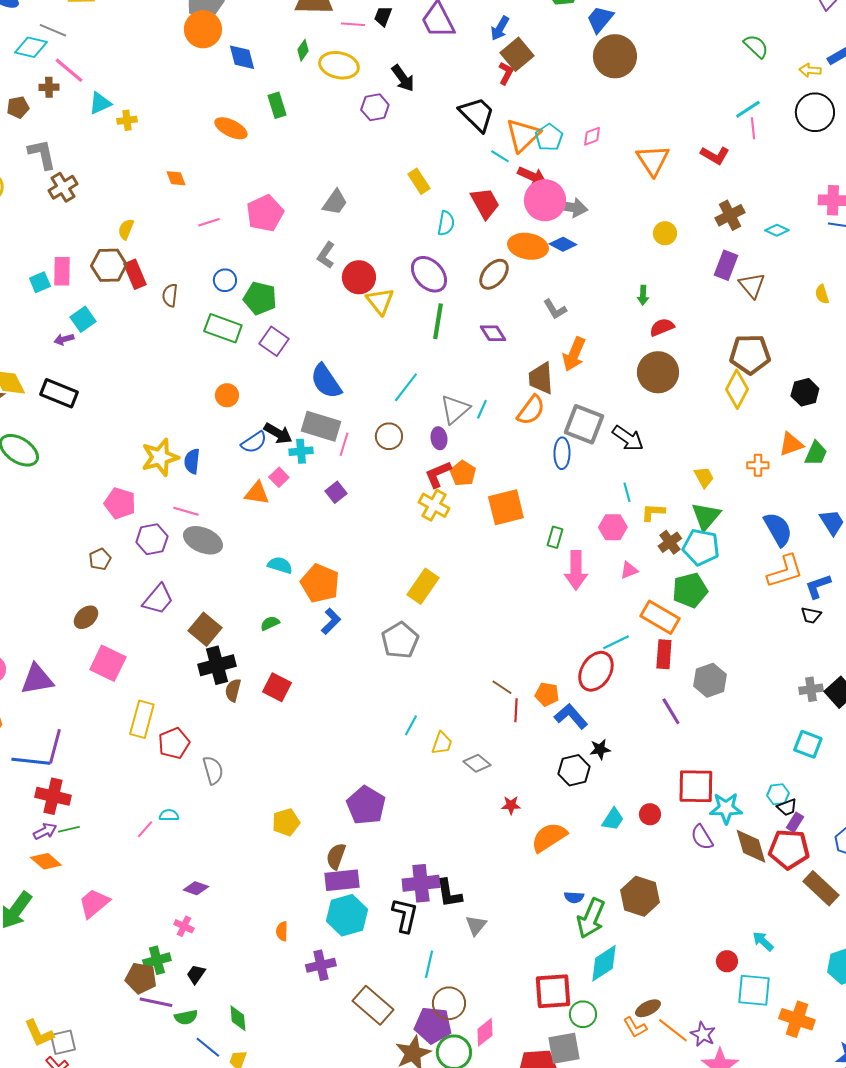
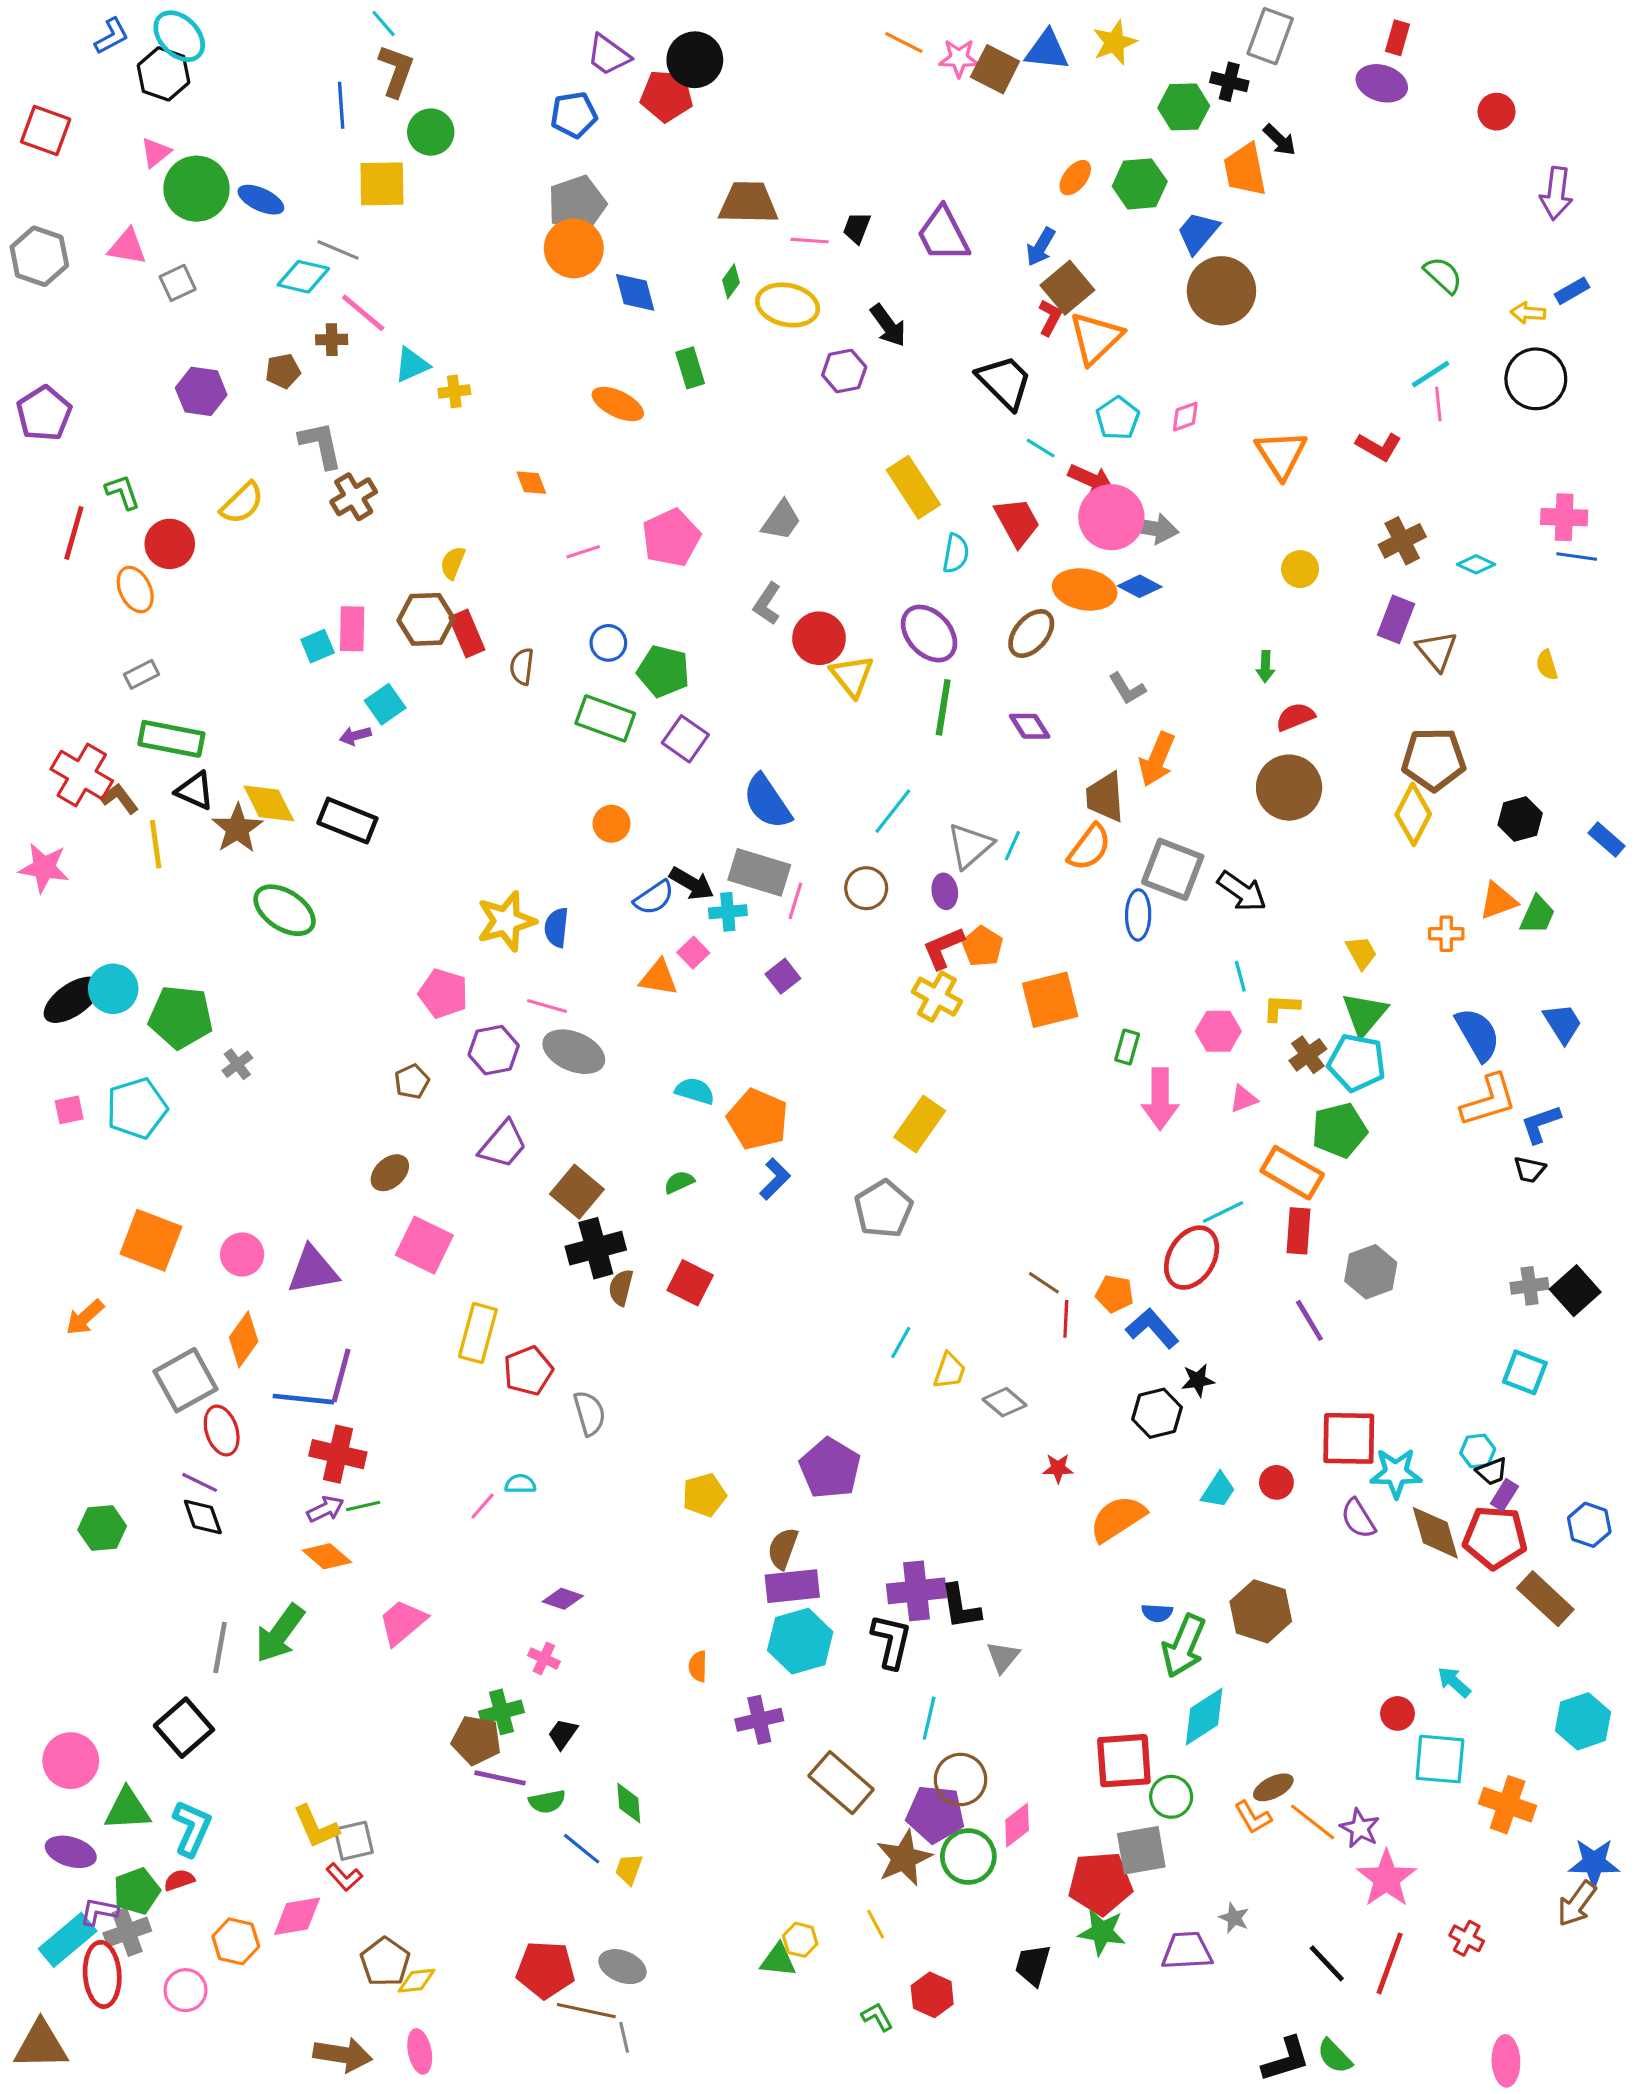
orange triangle: (523, 135) -> (1096, 338), moved
yellow rectangle: (419, 181) -> (913, 487), size x1.5

